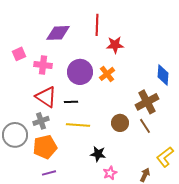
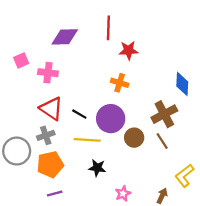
purple circle: (80, 72) -> (111, 119), moved
orange cross: (107, 74) -> (120, 83), turned -35
black line: (71, 102) -> (79, 114), turned 32
black star: (98, 154) -> (97, 168), moved

